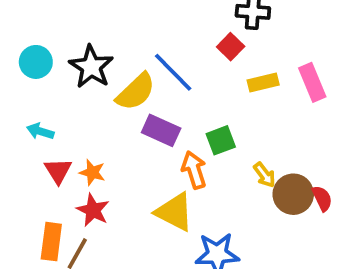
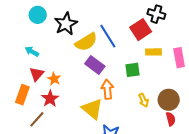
red square: (231, 47) -> (141, 30), size x1.5
green square: (221, 140) -> (133, 70), moved
brown circle: (293, 194) -> (169, 100), moved
orange rectangle: (51, 242) -> (22, 95), moved

